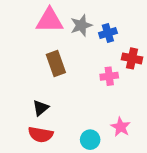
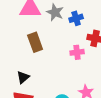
gray star: (81, 25) -> (55, 12), turned -30

